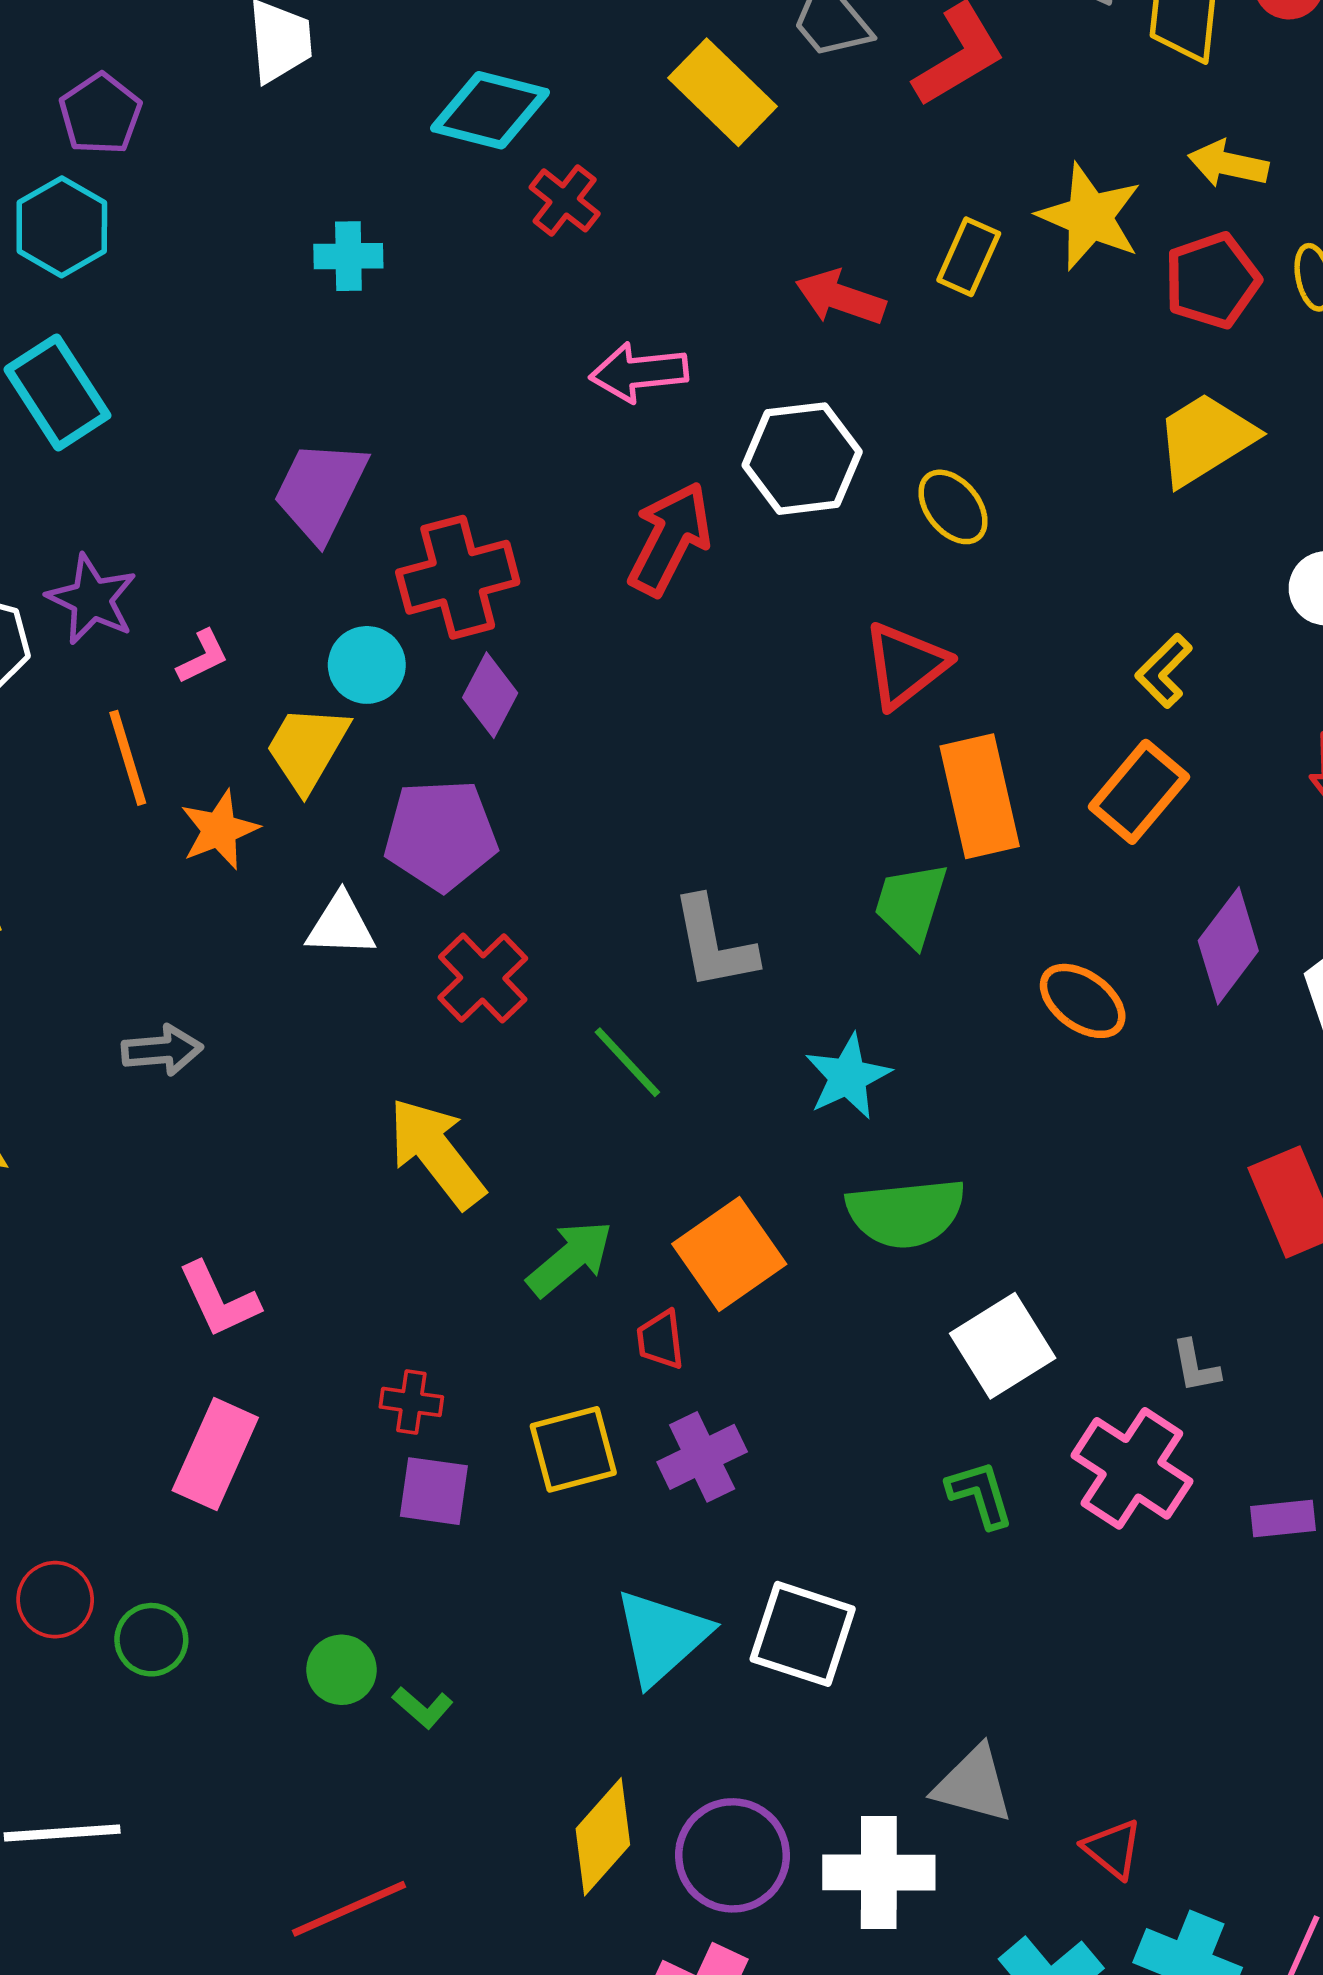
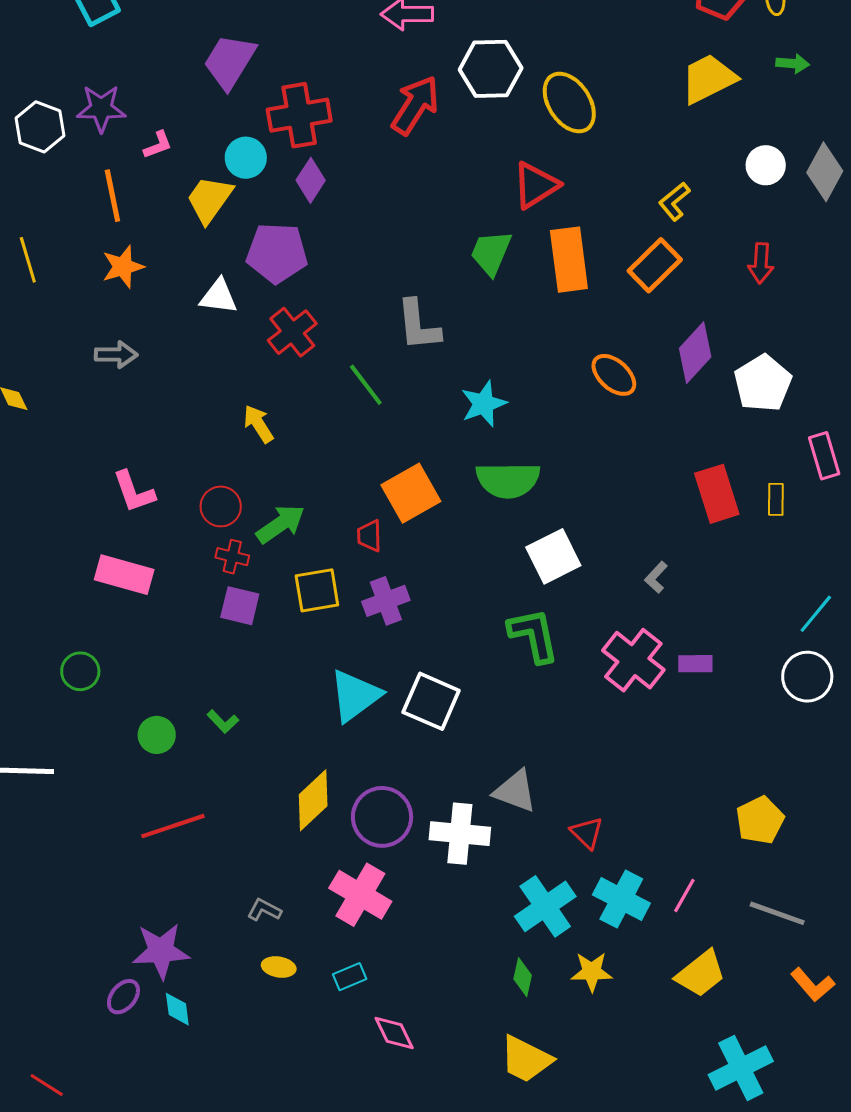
yellow ellipse: (953, 507) -> (569, 103), size x1.5
purple star: (92, 599) -> (101, 108), turned -30
orange star: (219, 830) -> (123, 267), moved
green trapezoid: (911, 904) -> (491, 253), moved
yellow arrow: (436, 1153) -> (258, 424), size x0.6
green arrow: (570, 1258) -> (281, 524), moved
gray L-shape: (1196, 1366) -> (656, 577), turned 48
pink rectangle: (215, 1454) -> (124, 575), turned 76
pink cross: (1132, 1468) -> (633, 660), moved
green L-shape: (980, 1494) -> (534, 635), size x1.5
red circle: (55, 1600) -> (221, 506), moved
green circle: (342, 1670) -> (157, 735), moved

